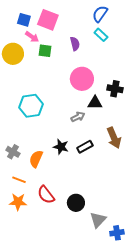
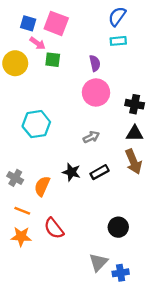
cyan rectangle: (101, 35) -> (118, 41), turned -48
purple semicircle: (75, 44) -> (95, 63), moved
black triangle: (95, 103) -> (135, 133), moved
black circle: (76, 203) -> (118, 227), moved
gray triangle: (98, 220) -> (98, 262), moved
blue cross: (117, 233) -> (121, 273), moved

